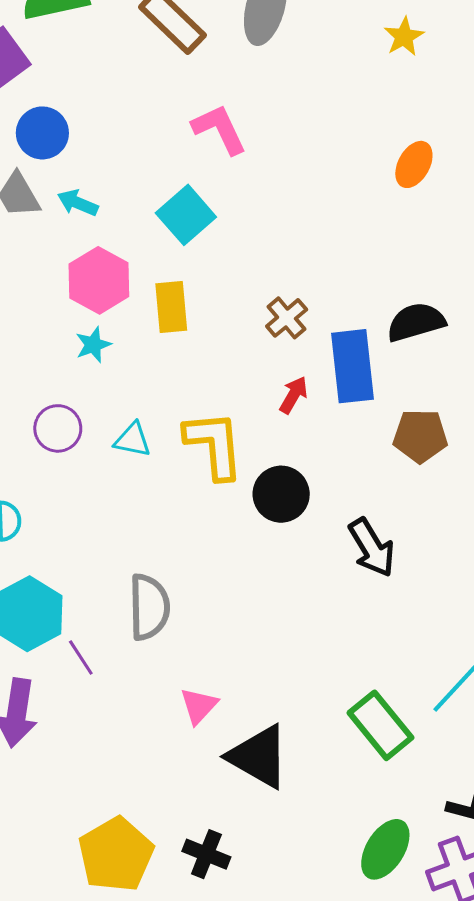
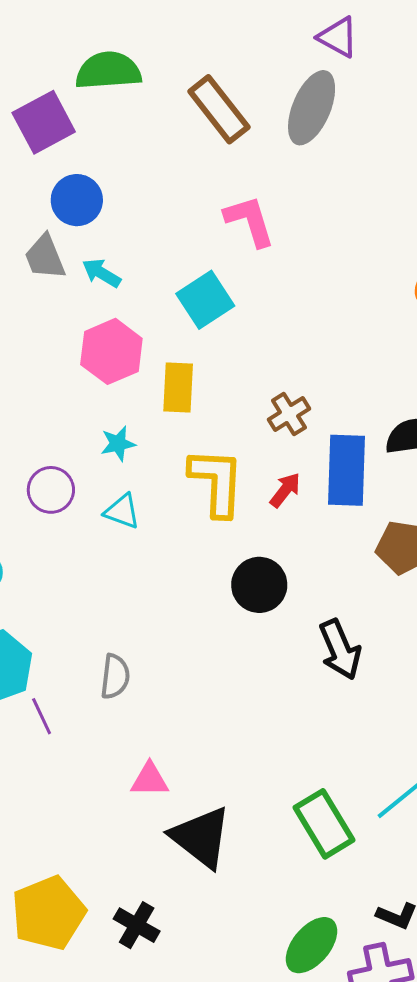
cyan star: (93, 345) -> (118, 444), moved
yellow L-shape: (214, 445) -> (217, 482), moved
gray semicircle: (149, 607) -> (115, 677), size x0.7
pink triangle: (199, 706) -> (150, 780), turned 39

